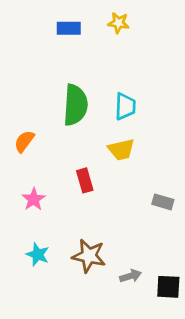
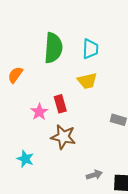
pink star: (34, 199) -> (39, 112), moved
brown star: (89, 256) -> (63, 137), moved

